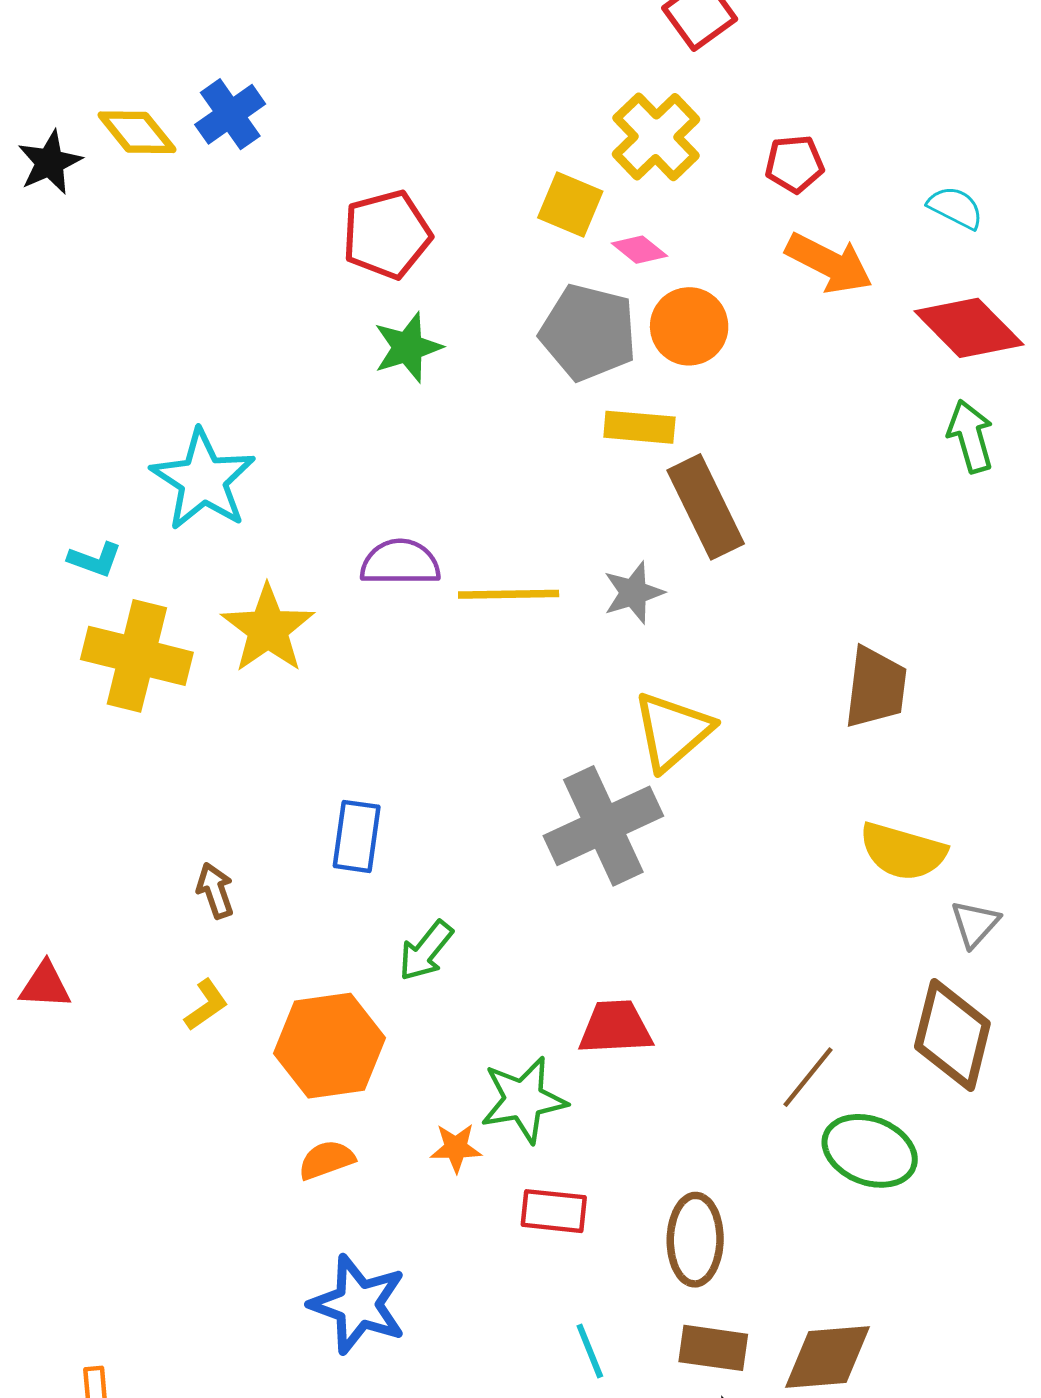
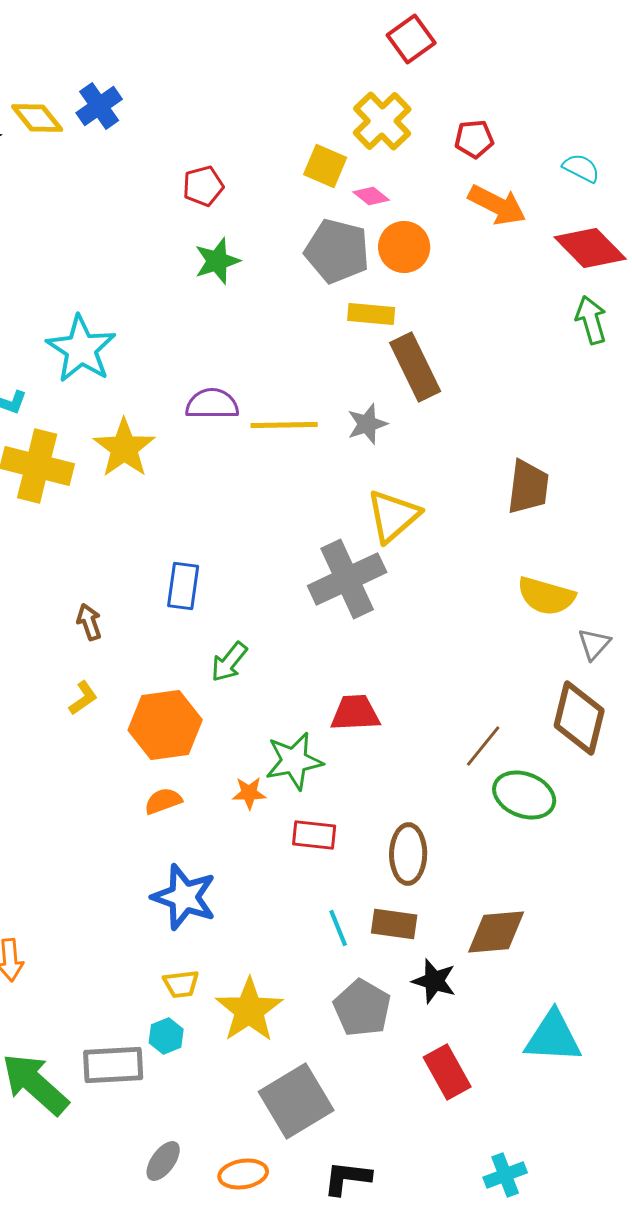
red pentagon: (387, 235) -> (203, 186), size x0.7
brown rectangle: (713, 1348) -> (394, 924), moved

